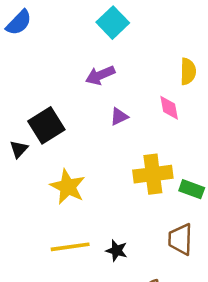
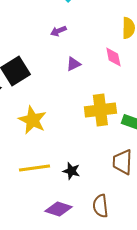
purple arrow: (100, 75) -> (58, 31), size x0.7

